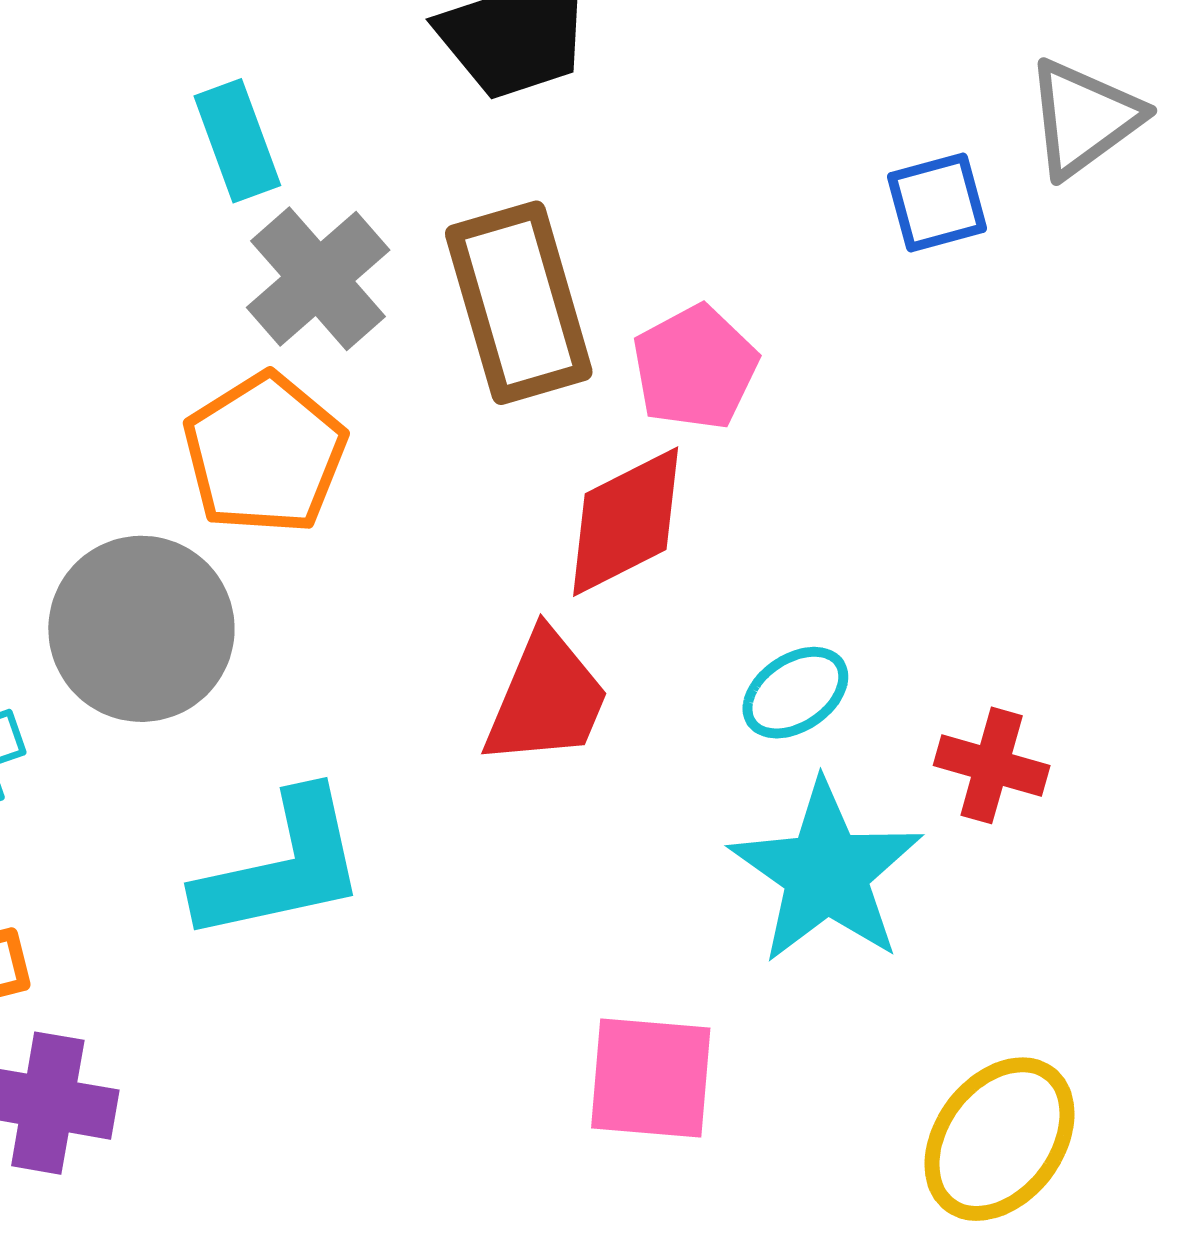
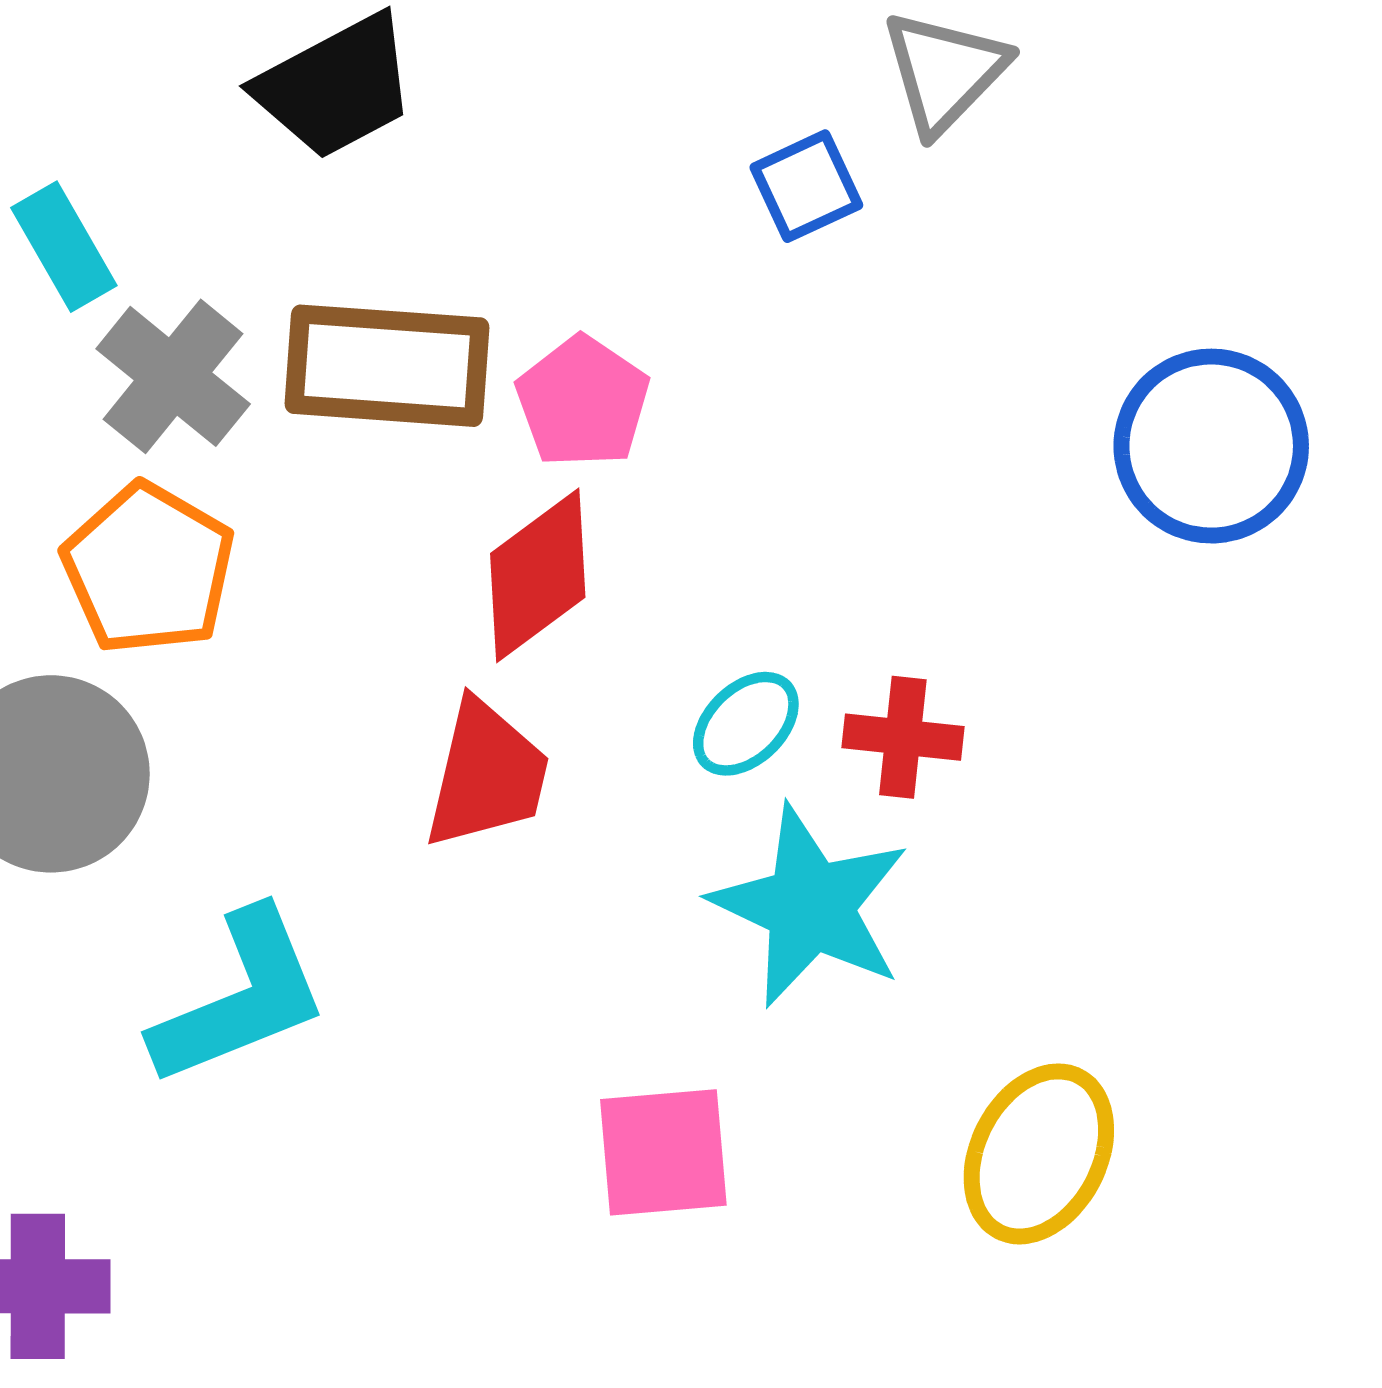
brown rectangle: (519, 303) -> (387, 366), turned -60
red cross: (992, 765) -> (903, 737), moved

